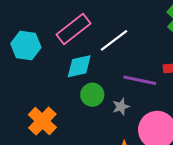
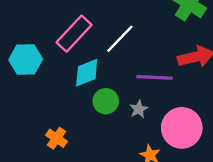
orange cross: (42, 121) -> (56, 138), size x0.7

